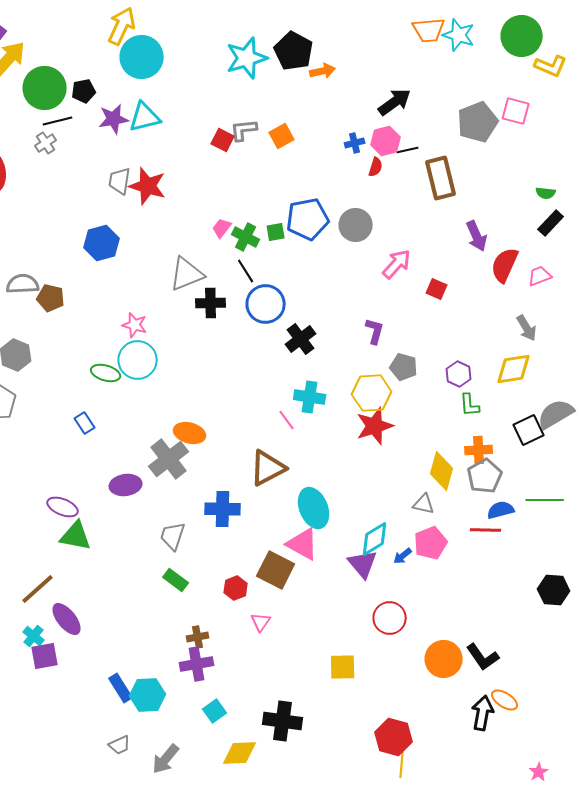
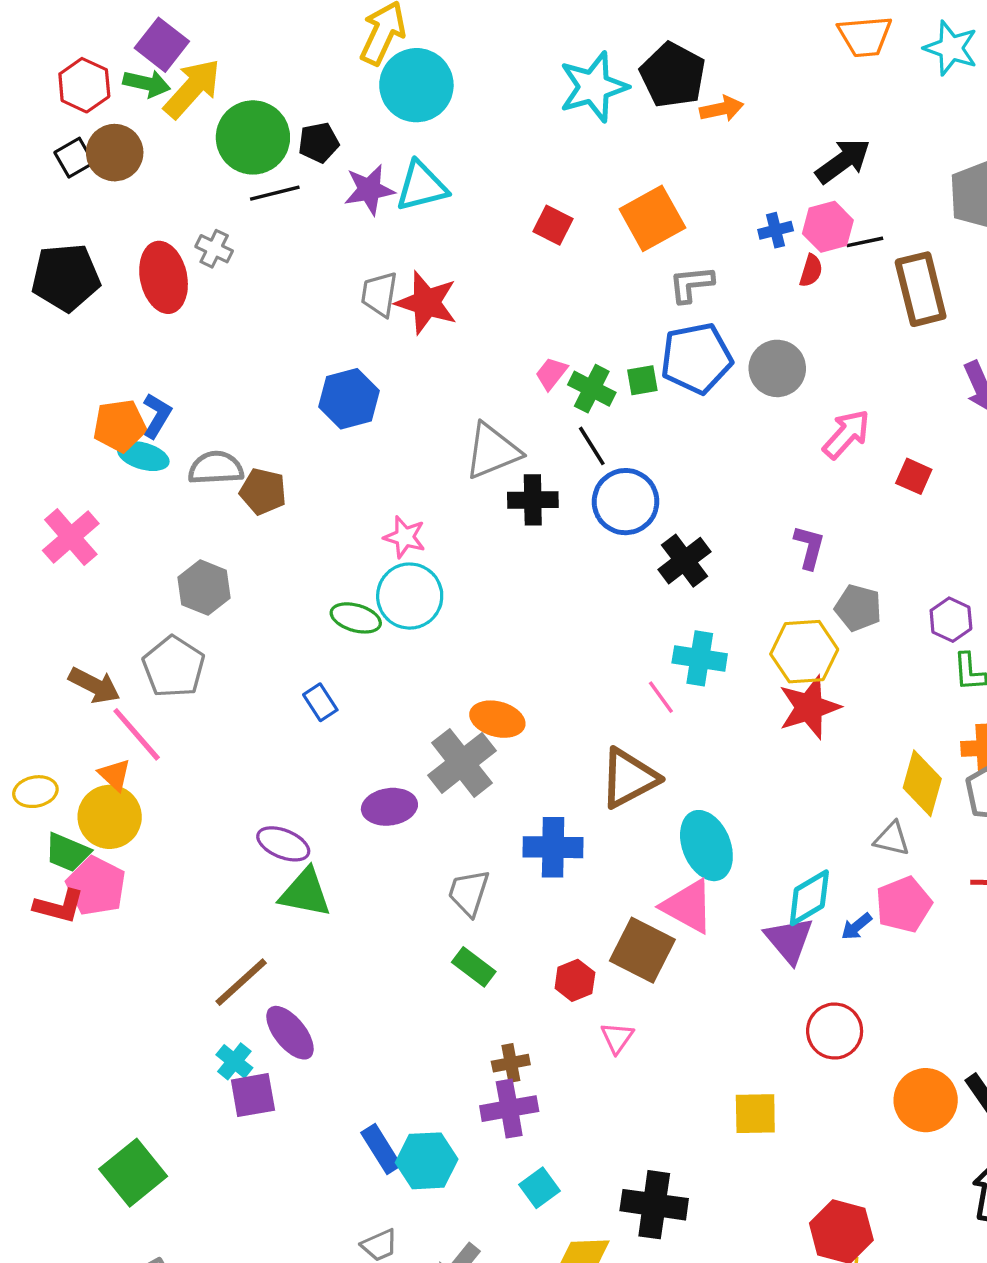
orange trapezoid: (429, 30) -> (865, 36), moved
gray L-shape: (244, 130) -> (691, 284), moved
orange square: (282, 136) -> (652, 218), size x1.5
gray cross: (46, 143) -> (214, 249), moved, turned -30

